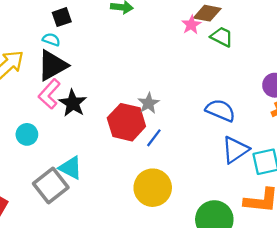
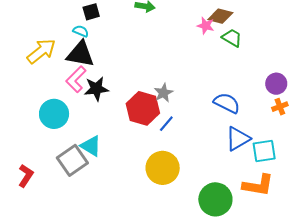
pink star: (191, 25) -> (206, 26), turned -30
black triangle: (52, 65) -> (80, 54), turned 36
black star: (73, 103) -> (96, 89), turned 30
cyan circle: (27, 134) -> (54, 114), size x1.5

